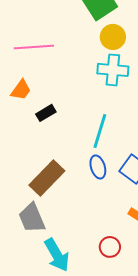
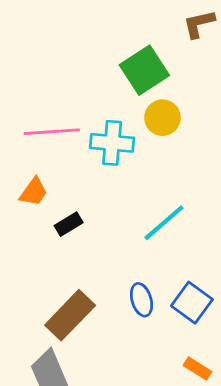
cyan cross: (113, 70) -> (112, 143), moved
cyan line: (100, 131) -> (164, 223), moved, turned 32

